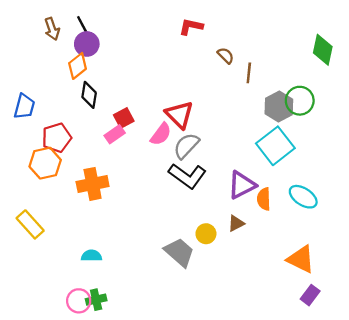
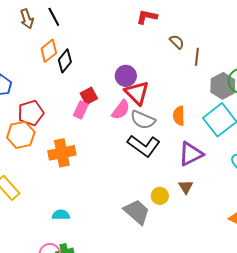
purple circle: (87, 44) -> (126, 76), moved
black diamond: (89, 95) -> (65, 61), moved, turned 30
pink rectangle: (115, 134) -> (81, 110), turned -30
gray semicircle: (186, 146) -> (143, 120), turned -110
orange semicircle: (264, 199) -> (179, 116), moved
brown triangle: (236, 223) -> (186, 187), turned -35

